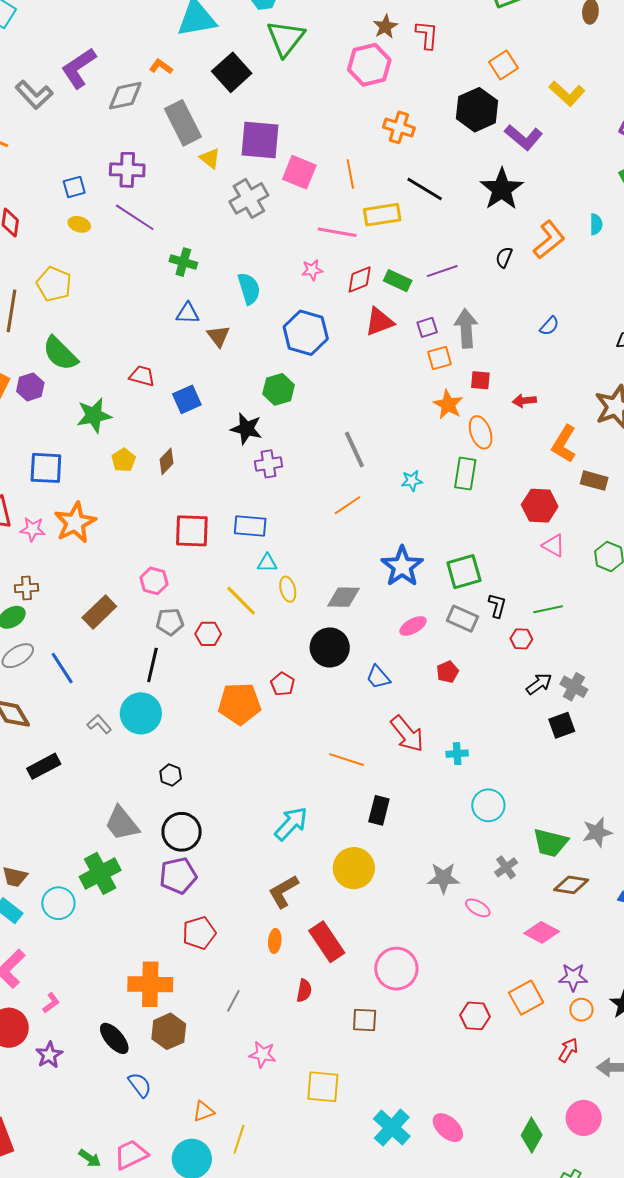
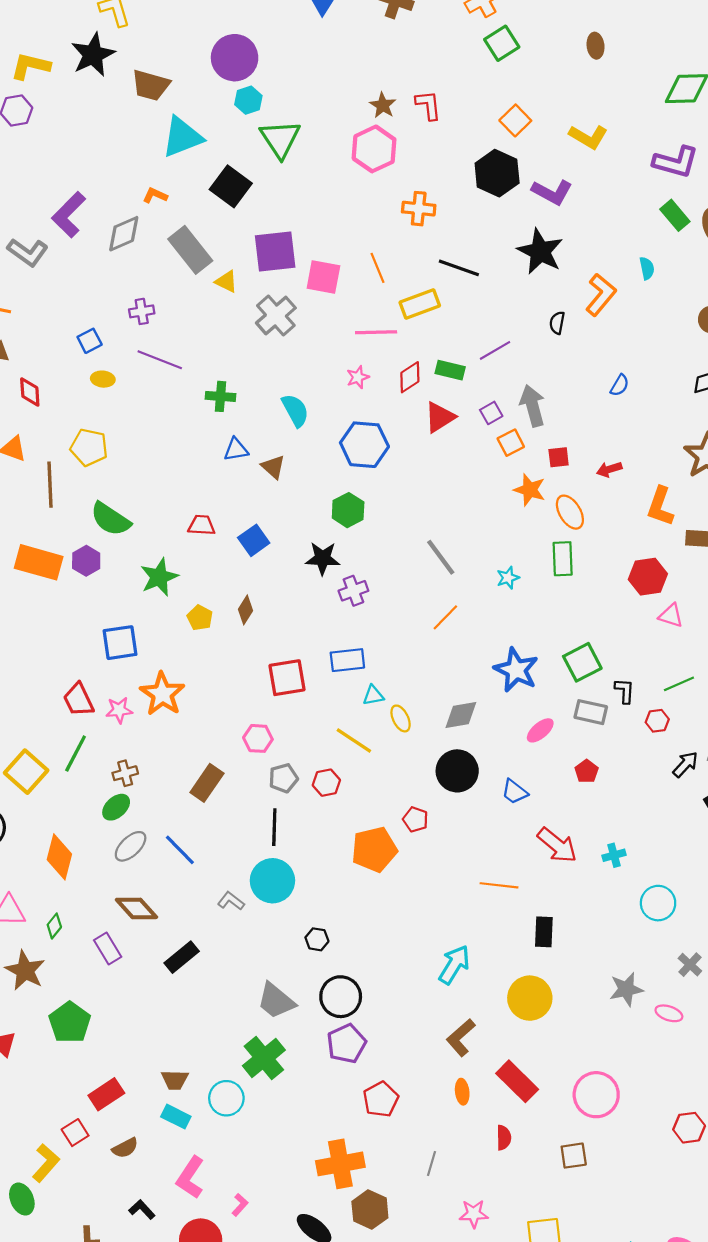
purple cross: (127, 170) -> (142, 311), size x0.7

